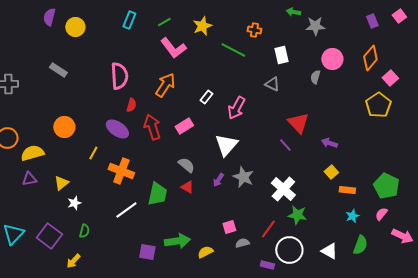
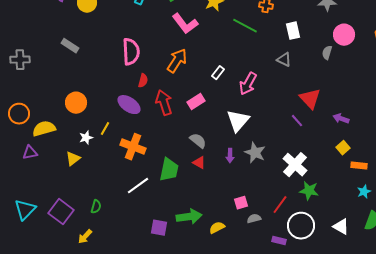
purple triangle: (29, 179) -> (30, 153), moved
purple arrow: (218, 180) -> (230, 156), turned -32
white star: (74, 203) -> (86, 138), moved

